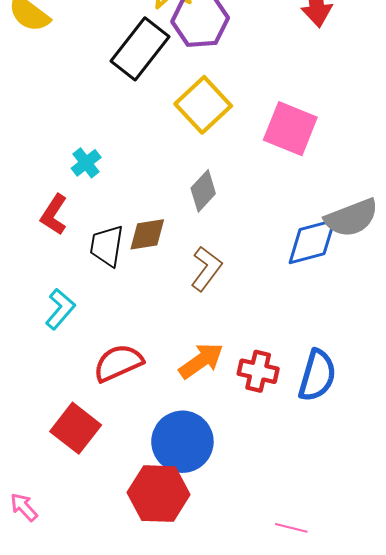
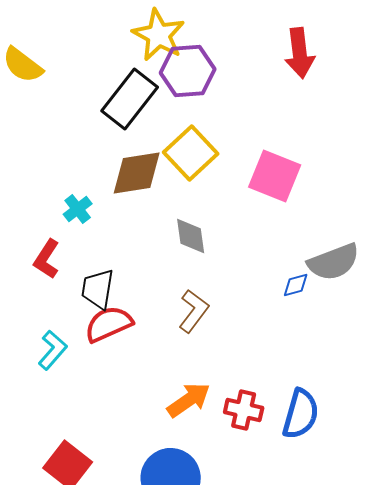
gray diamond: (203, 191) -> (191, 236), turned -51
brown diamond: (147, 234) -> (137, 173), moved, size x1.4
blue diamond: (312, 242) -> (296, 285), size x0.5
red semicircle: (118, 363) -> (109, 324), moved

